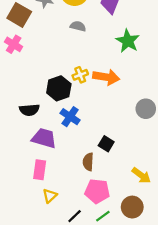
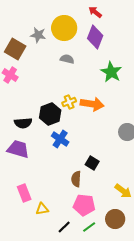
black semicircle: (29, 110) -> (23, 123), moved
purple trapezoid: (44, 138) -> (18, 149), moved
pink rectangle: (40, 170) -> (24, 193), moved, turned -30
yellow triangle: (50, 196) -> (42, 209), turned 32

